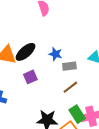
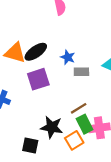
purple square: (30, 77) -> (38, 79), size x1.5
brown line: (70, 87) -> (79, 108), moved

